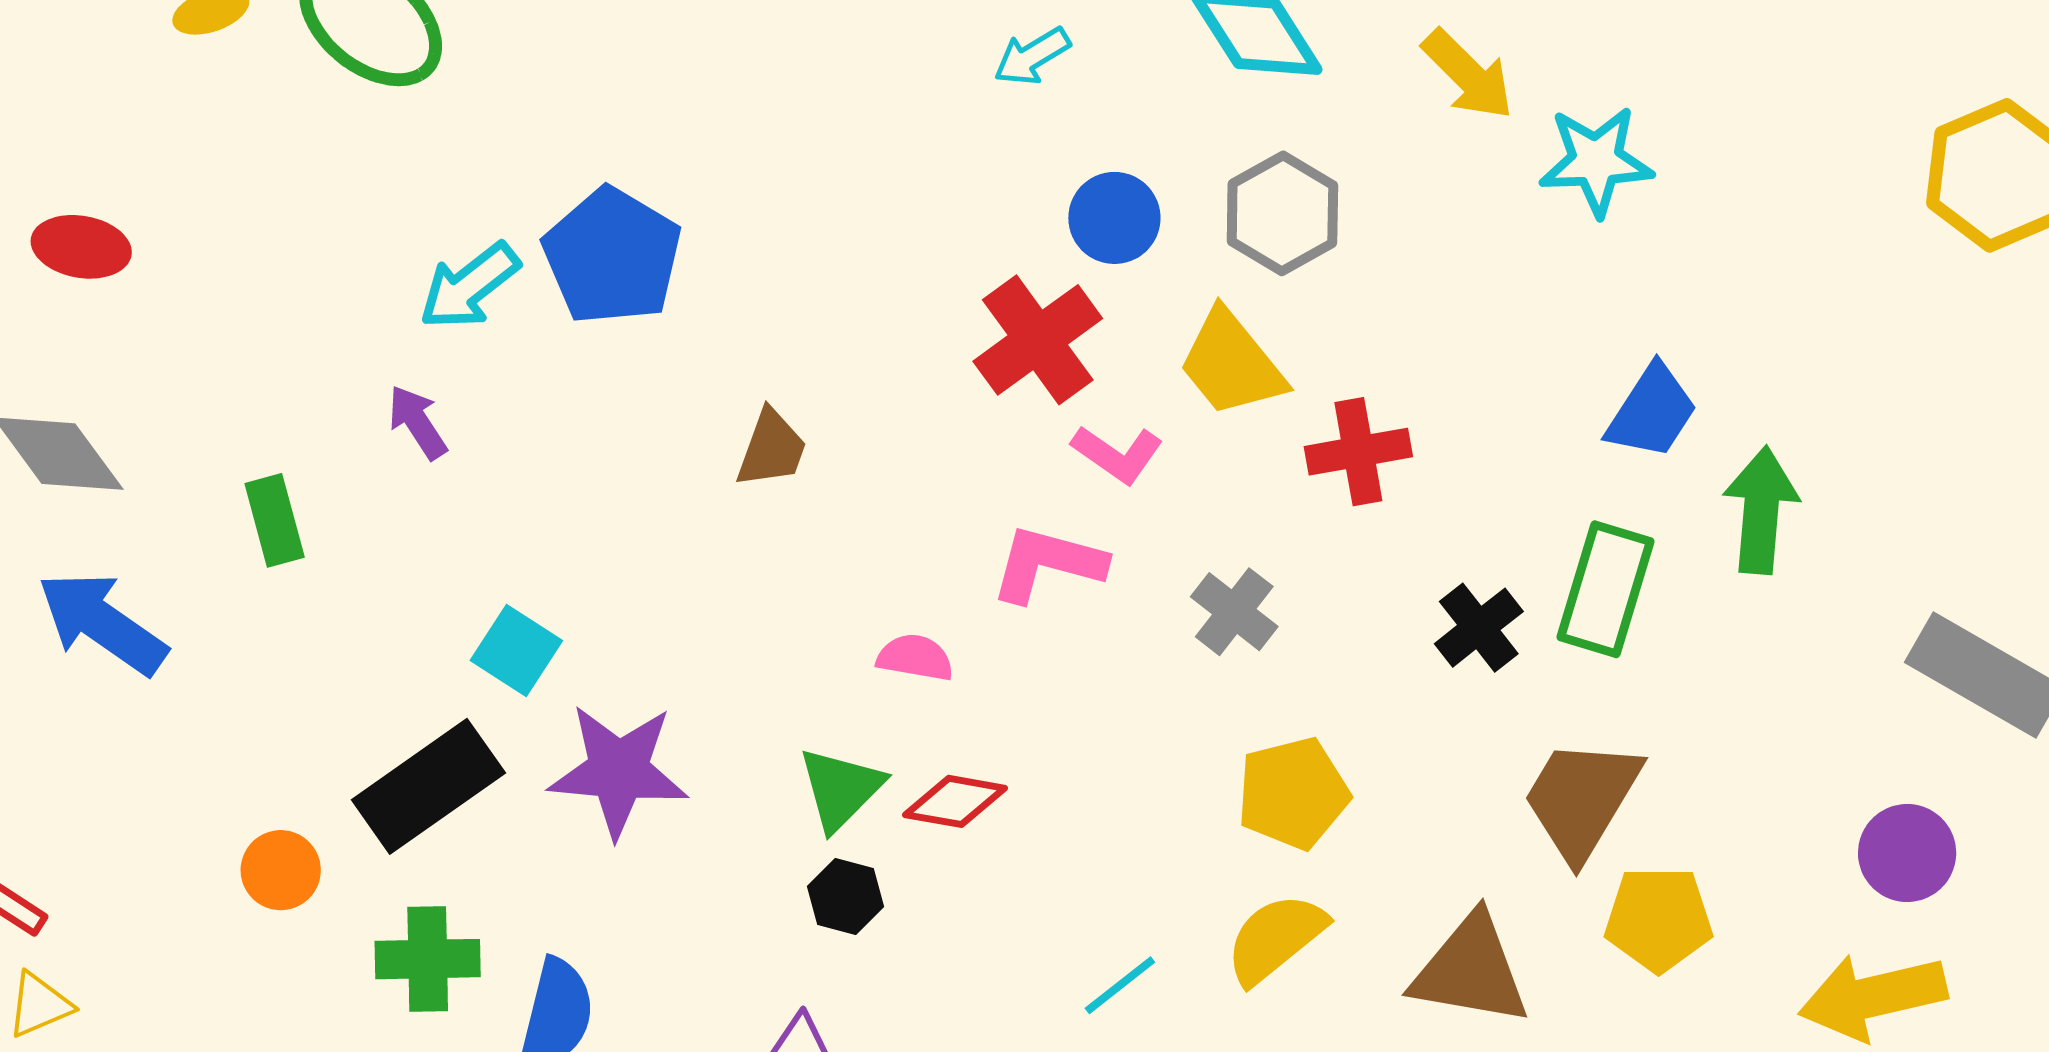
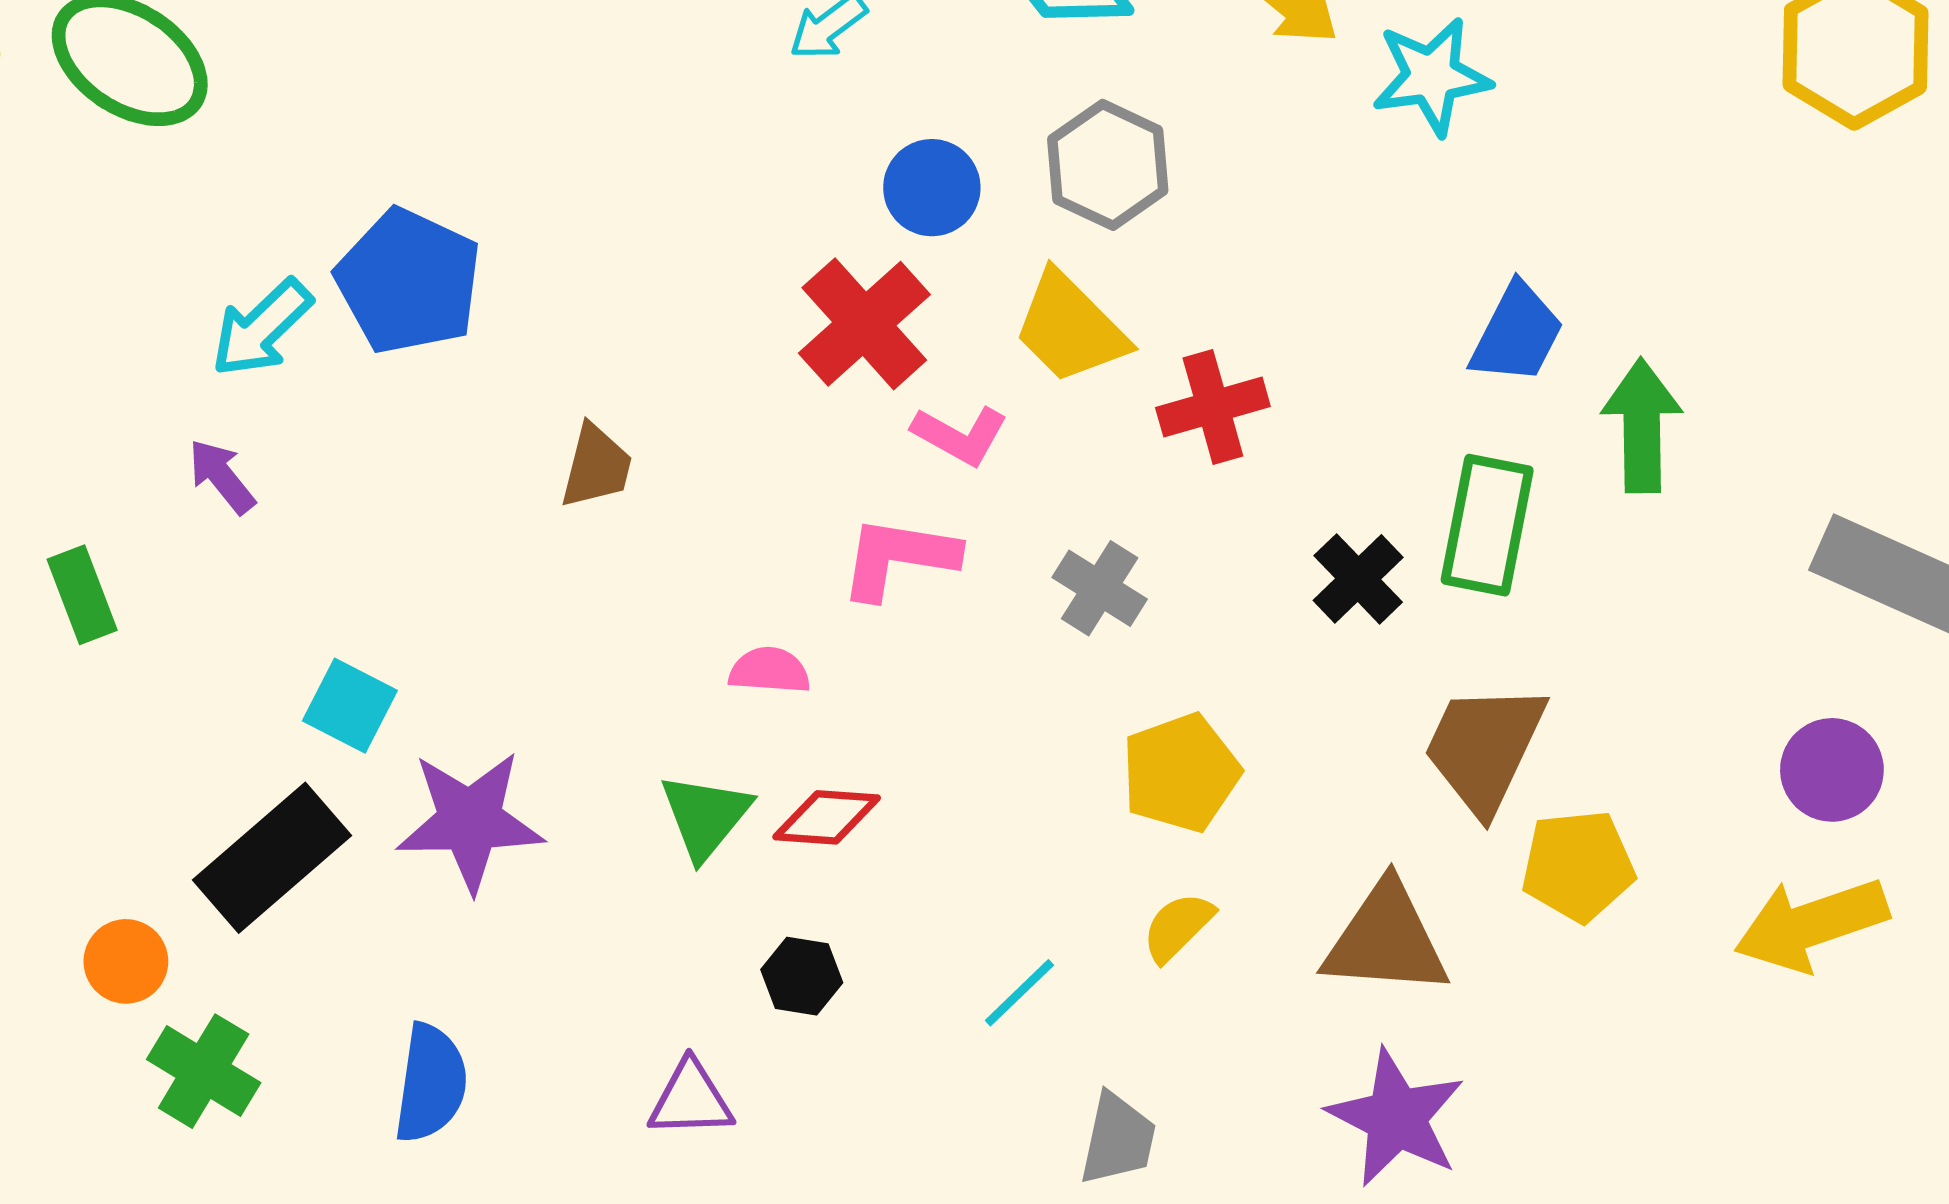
black hexagon: (846, 896) -> (802, 976), moved
yellow semicircle: (1276, 938) -> (1178, 927), size x0.7
green cross: (428, 959) -> (204, 1071), moved, turned 38

